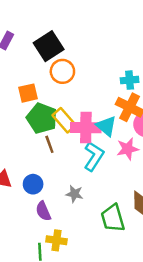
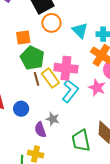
yellow rectangle: (64, 120) -> (50, 78), moved
cyan triangle: (106, 126) -> (80, 30), moved
pink star: (128, 149) -> (97, 88), turned 30
purple semicircle: (43, 211) -> (40, 130), moved

